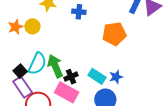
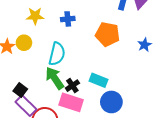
orange pentagon: (114, 34) -> (108, 34), turned 30
cyan semicircle: (37, 64) -> (57, 54), moved
blue star: (116, 77) -> (145, 45), moved

